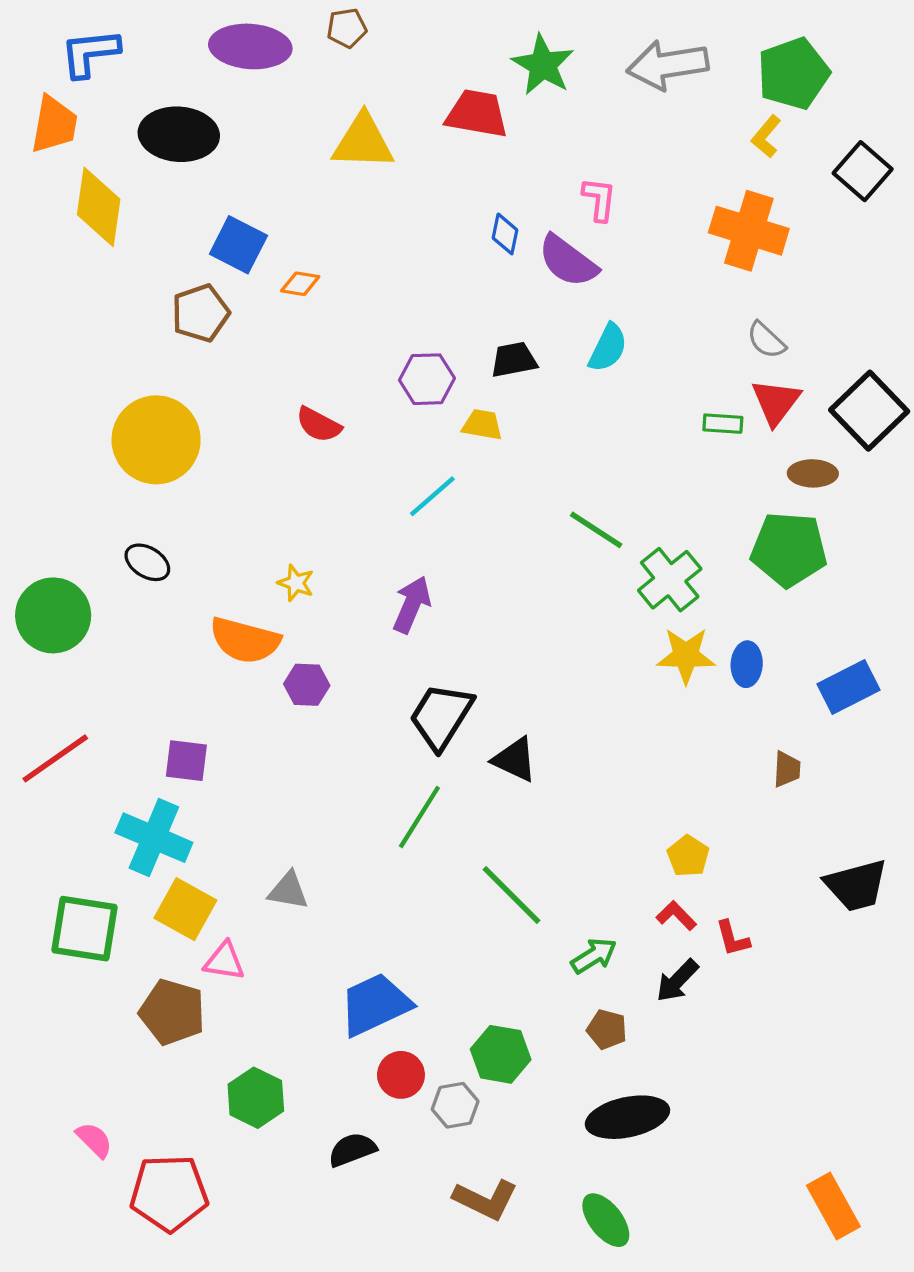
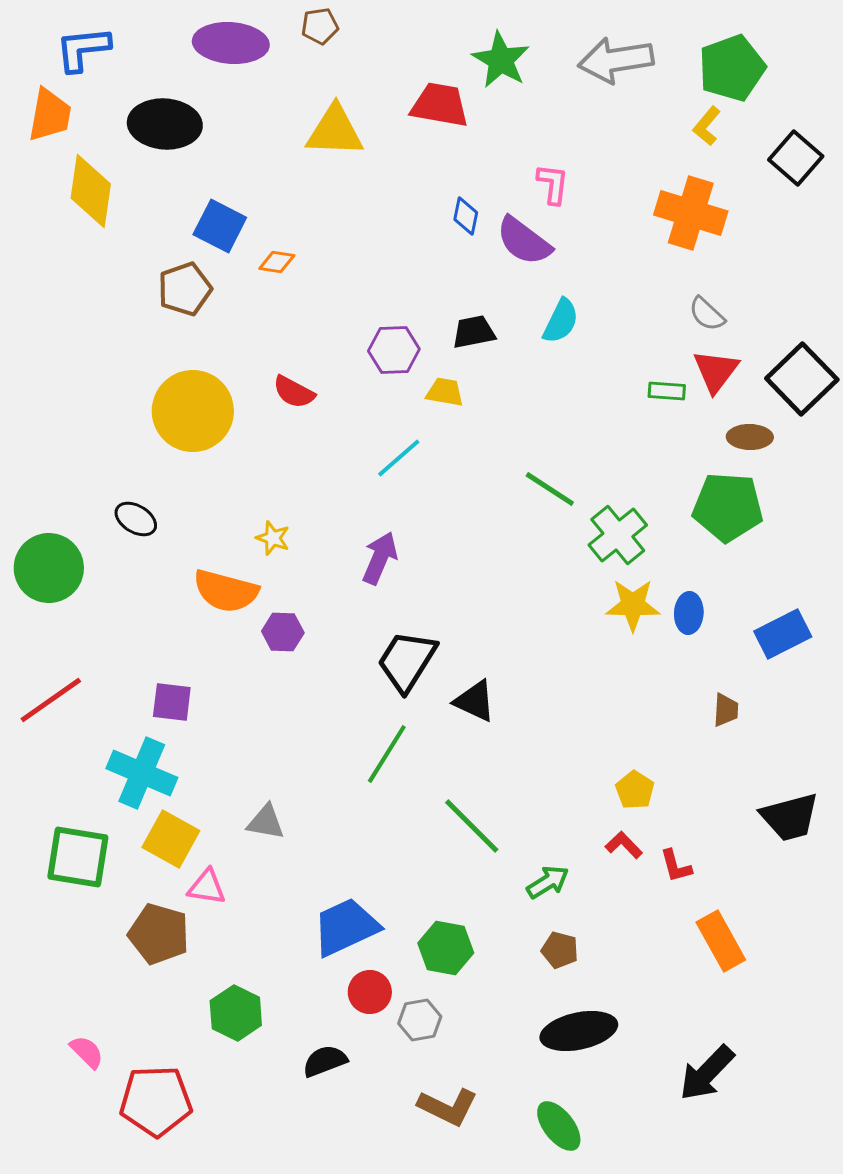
yellow circle: (156, 440) -> (193, 411), moved
black arrow: (677, 981) -> (707, 1073), moved, size x1.4
green hexagon: (501, 1054) -> (446, 948), moved
orange rectangle: (833, 1206) -> (721, 941), moved

